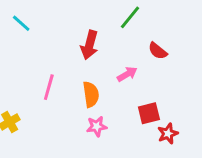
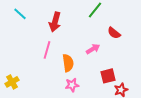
red arrow: (89, 45) -> (55, 22), moved
pink line: (49, 87) -> (47, 50), moved

